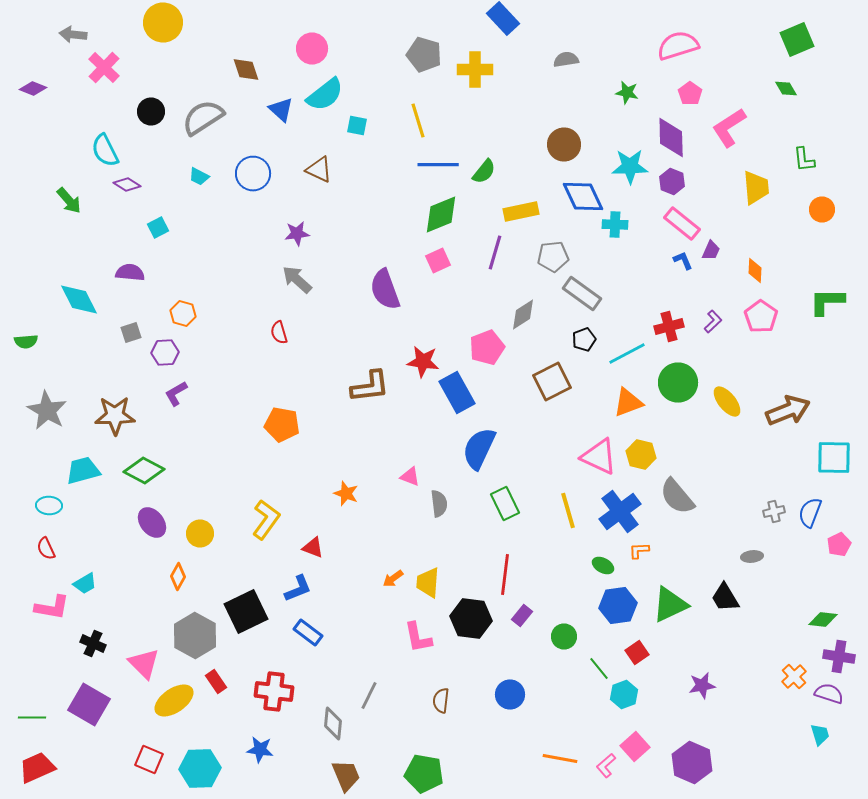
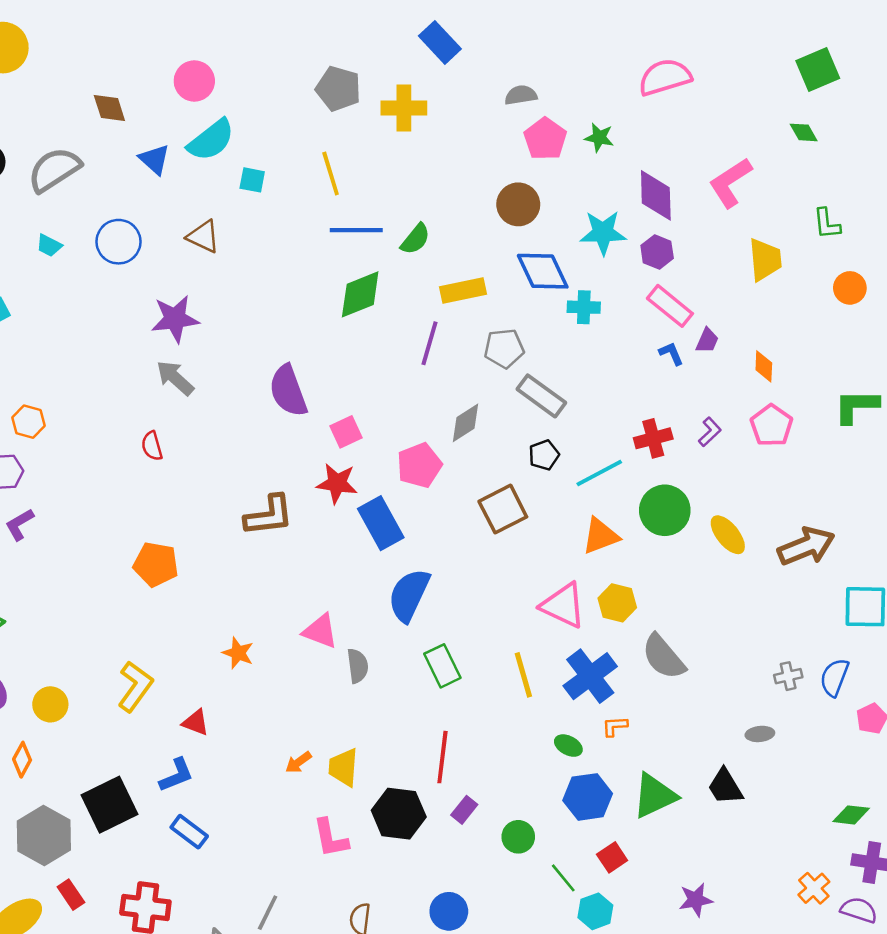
pink pentagon: (690, 94) -> (545, 139), moved, size x1.4
purple star: (297, 234) -> (175, 319), size x1.5
pink square: (438, 260) -> (346, 432), moved
pink triangle: (410, 476) -> (320, 631), size x1.4

